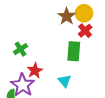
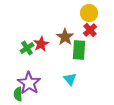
brown star: (67, 16) -> (65, 37), moved
red star: (35, 71) -> (41, 44), moved

